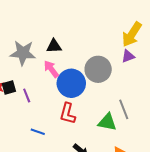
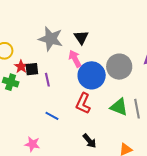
black triangle: (54, 46) -> (81, 37), turned 49
green triangle: (107, 122) -> (119, 107), moved

